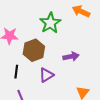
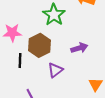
black line: (16, 72) -> (20, 61), moved

